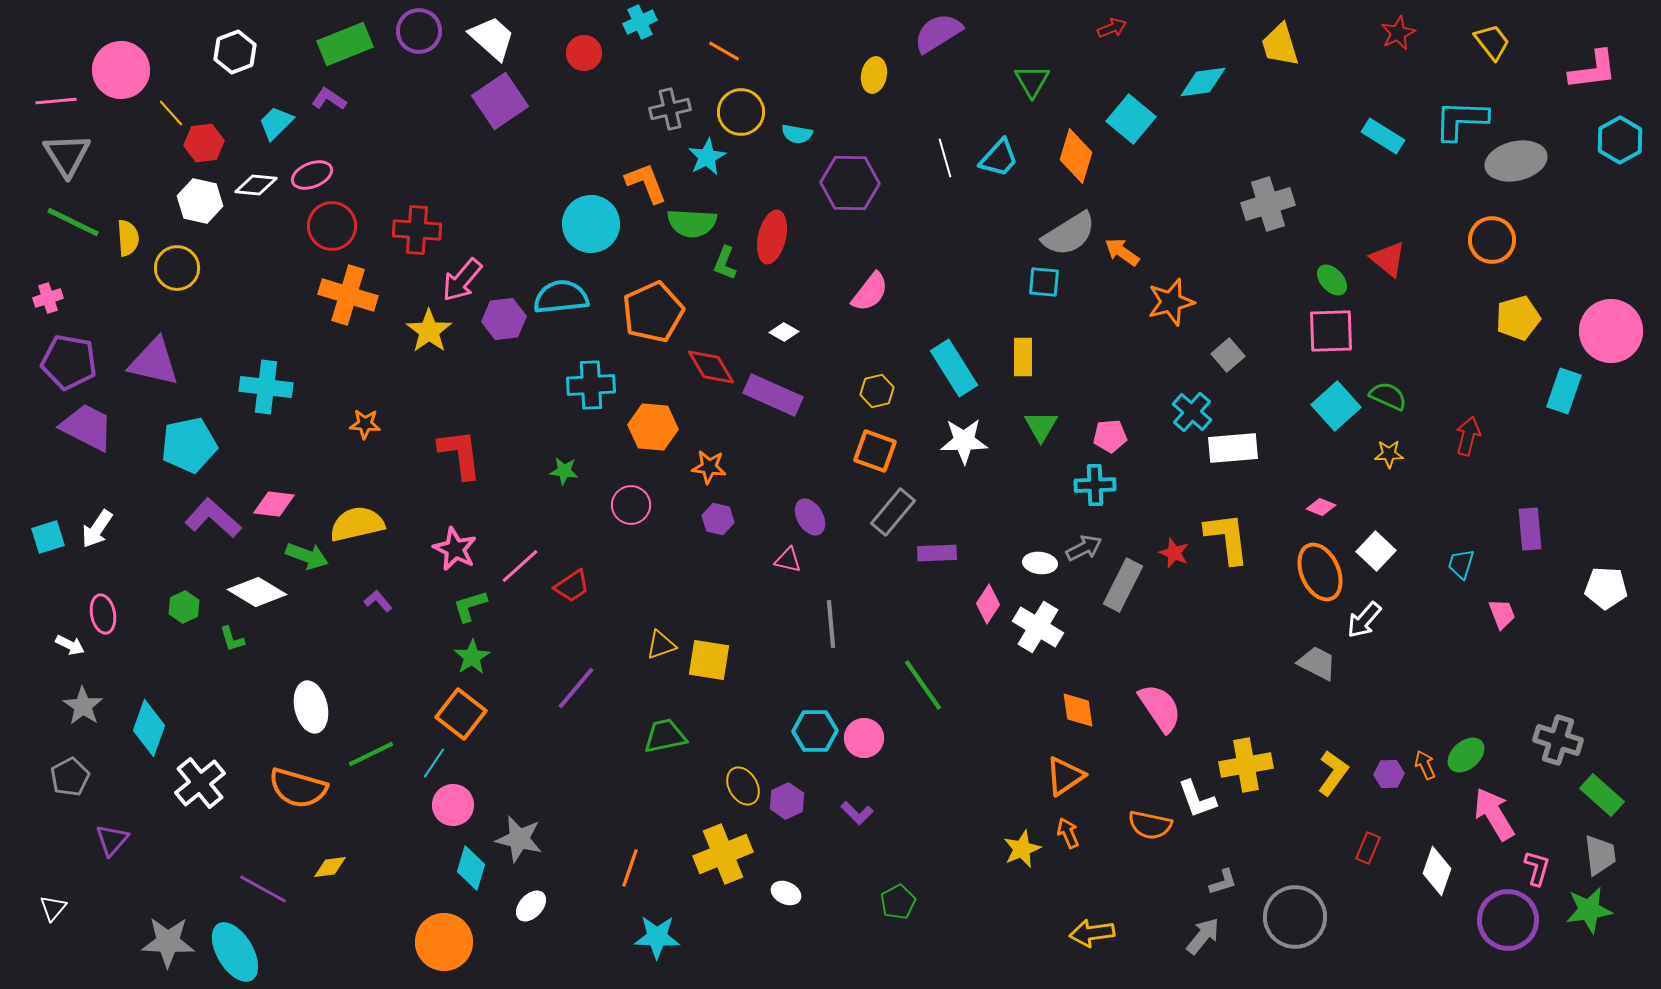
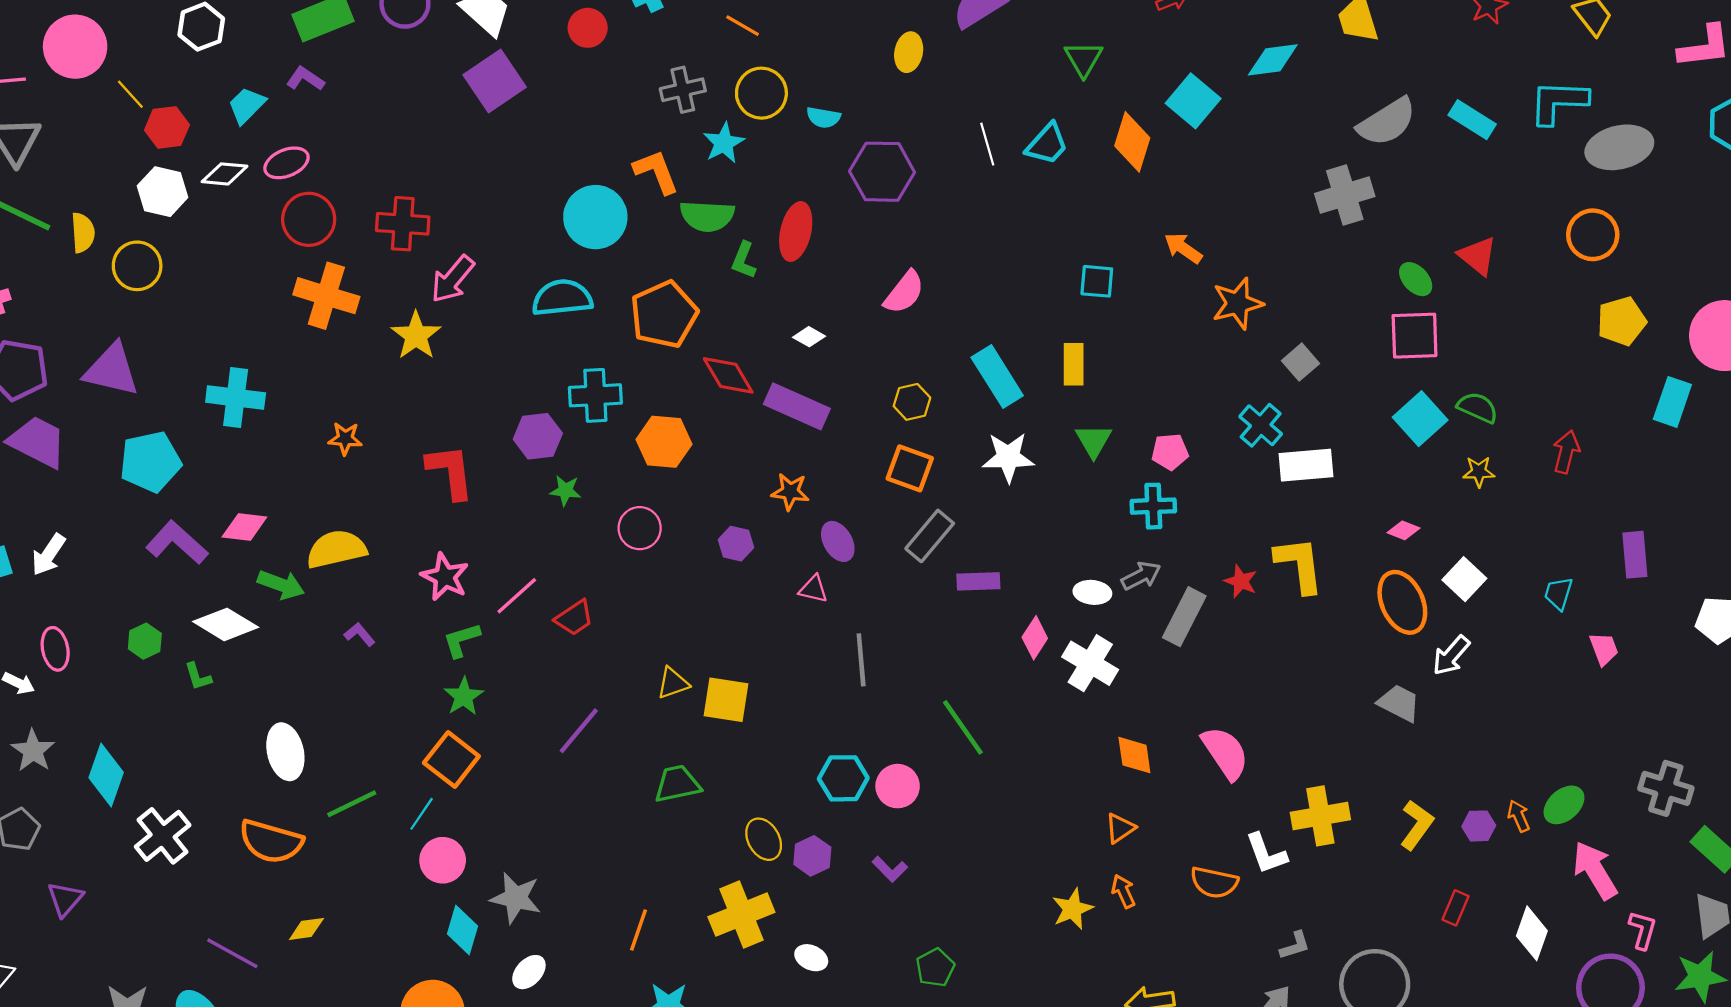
gray semicircle: (1069, 234) -> (1387, 122), moved
purple hexagon: (504, 319) -> (538, 436), moved
orange star: (709, 467) -> (790, 492), moved
orange triangle: (1065, 776) -> (1120, 828), size x0.7

